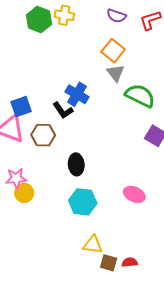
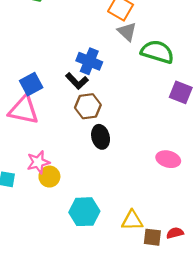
brown hexagon: (43, 135) -> (88, 106), moved
cyan hexagon: (83, 202) -> (84, 212), moved

